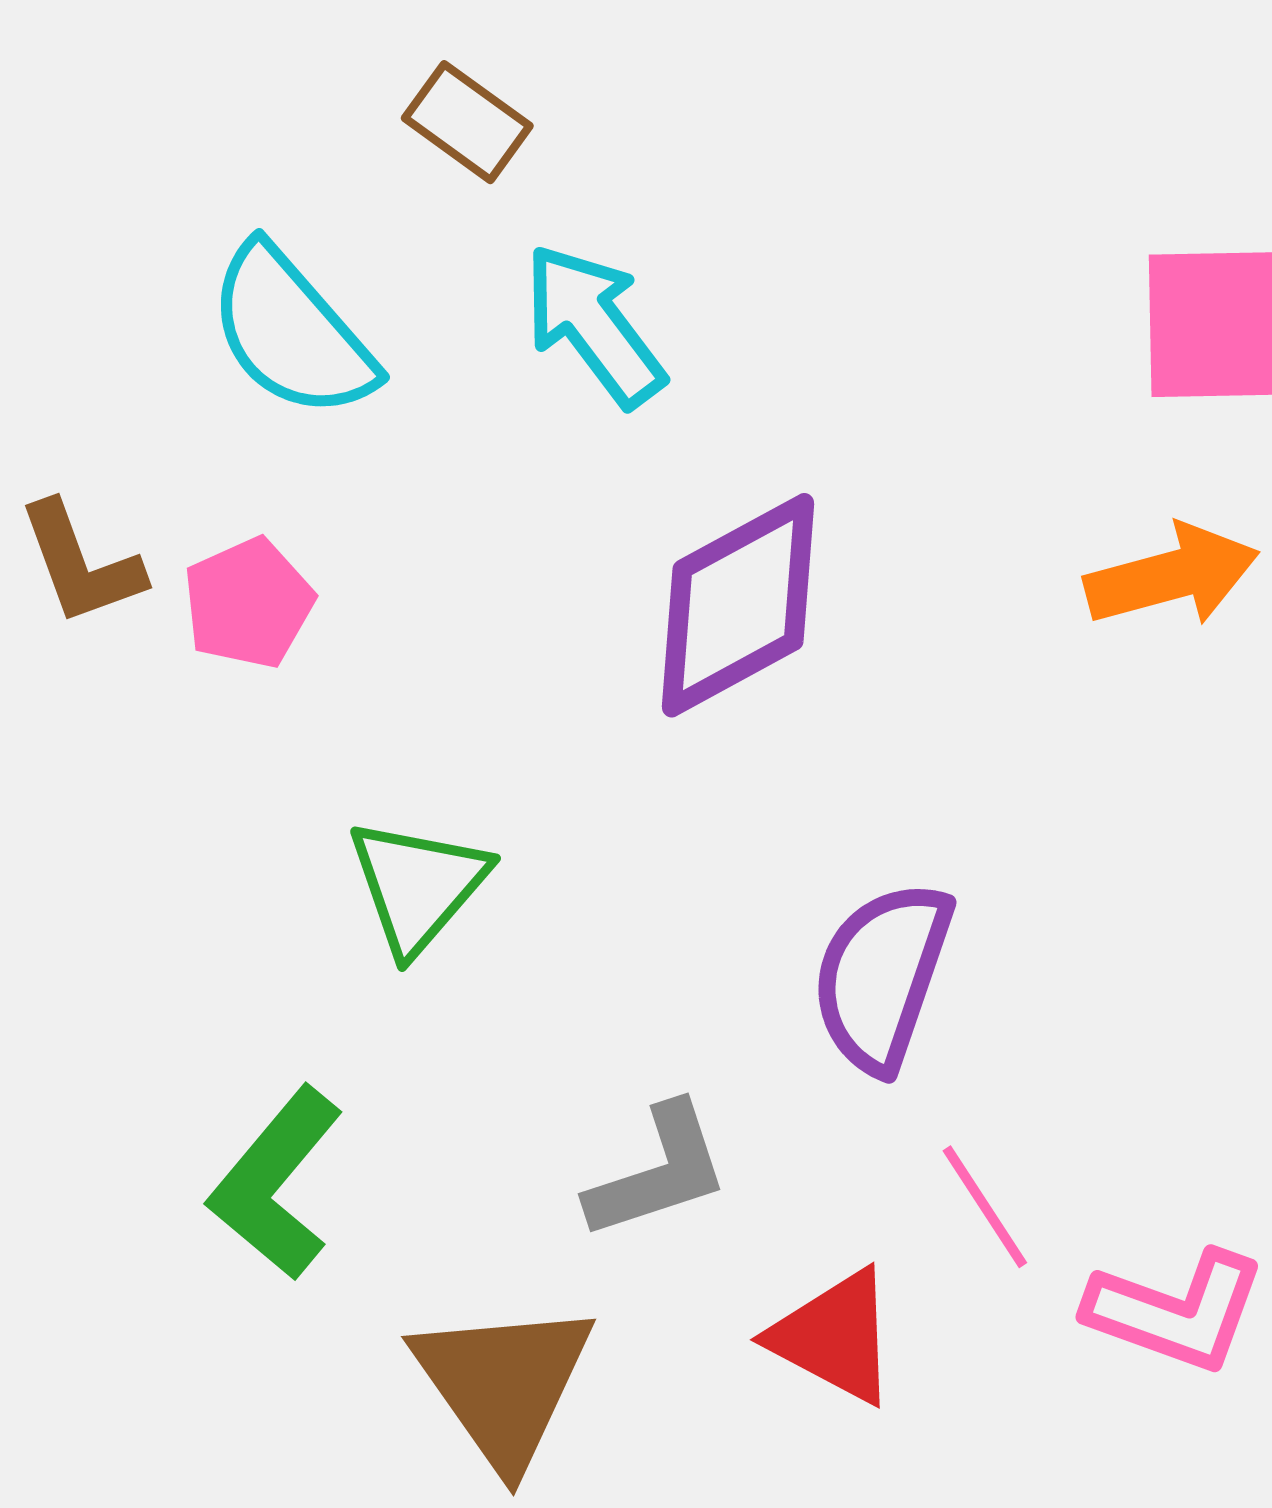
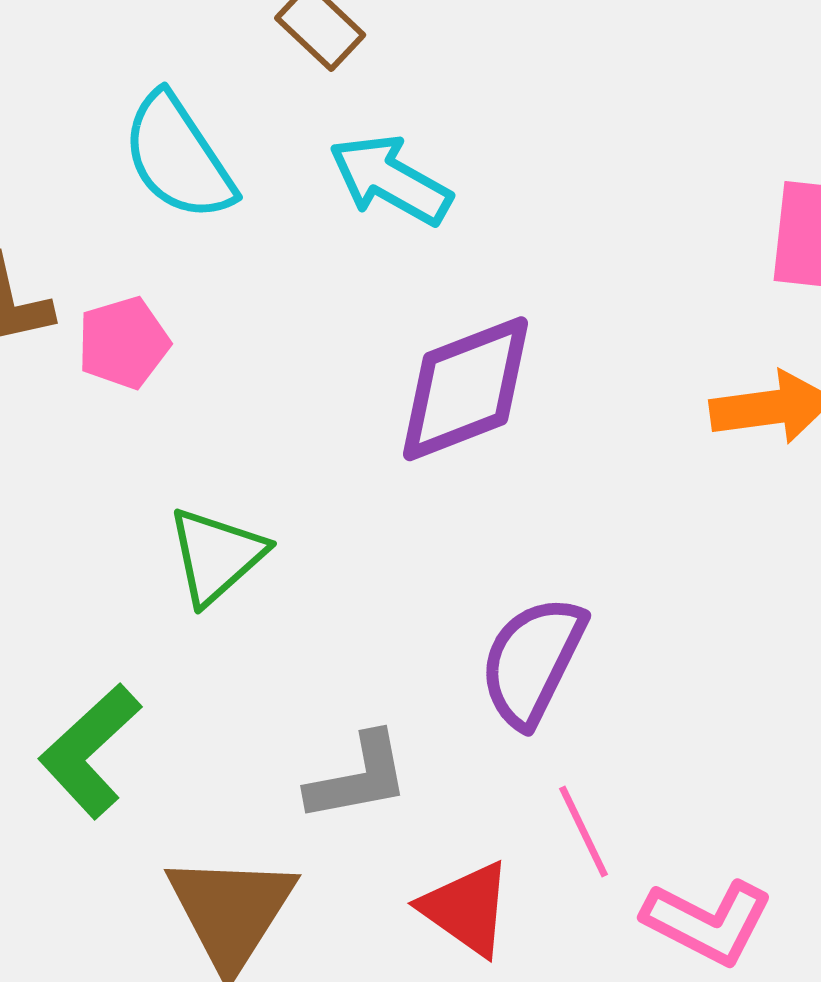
cyan arrow: (594, 325) -> (390, 180), turned -31

